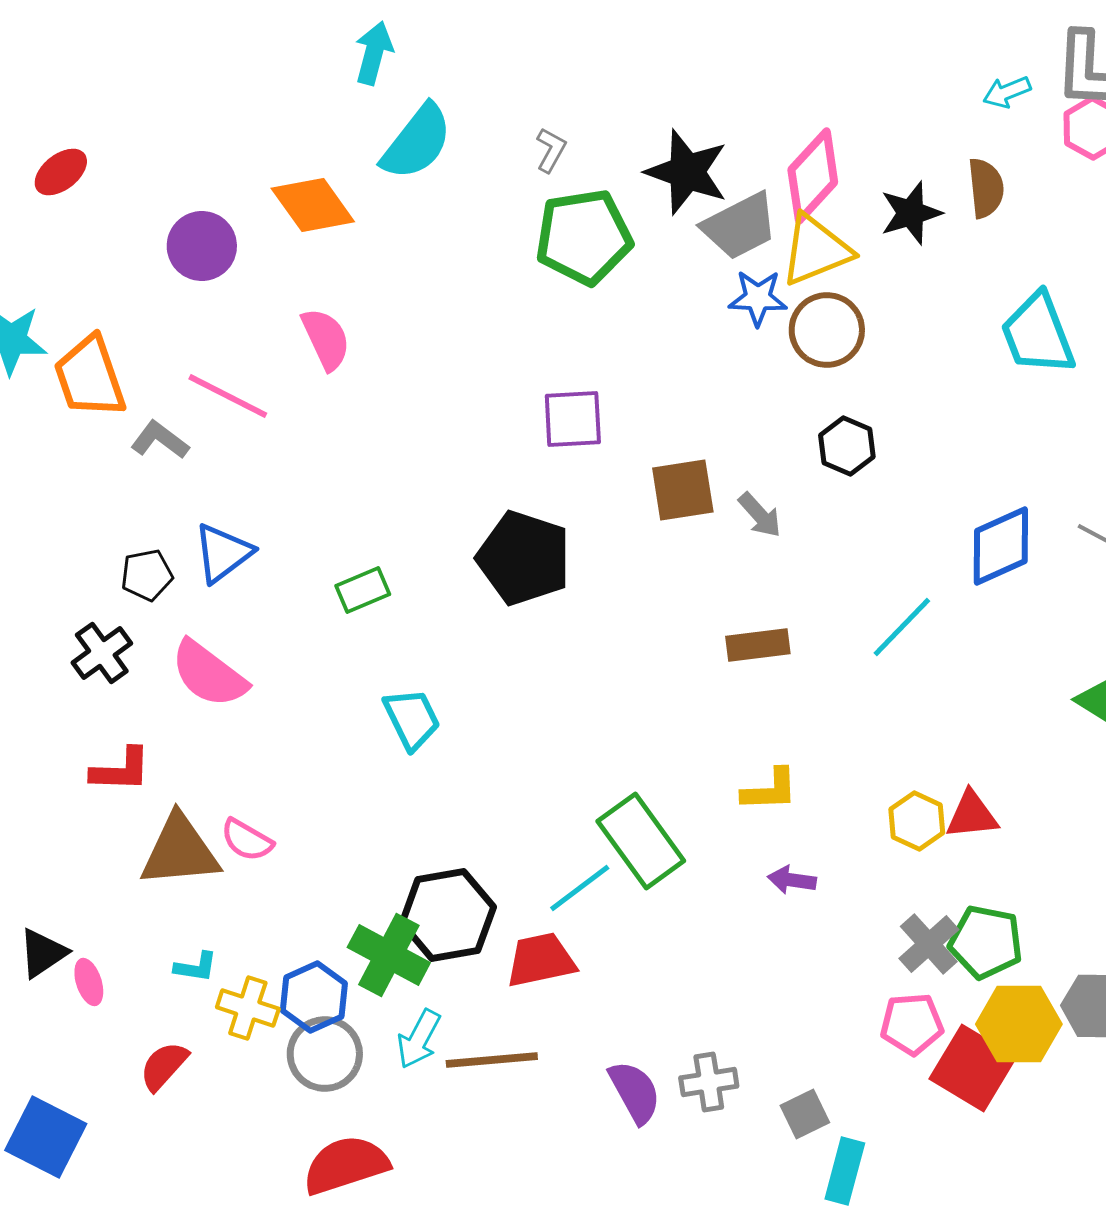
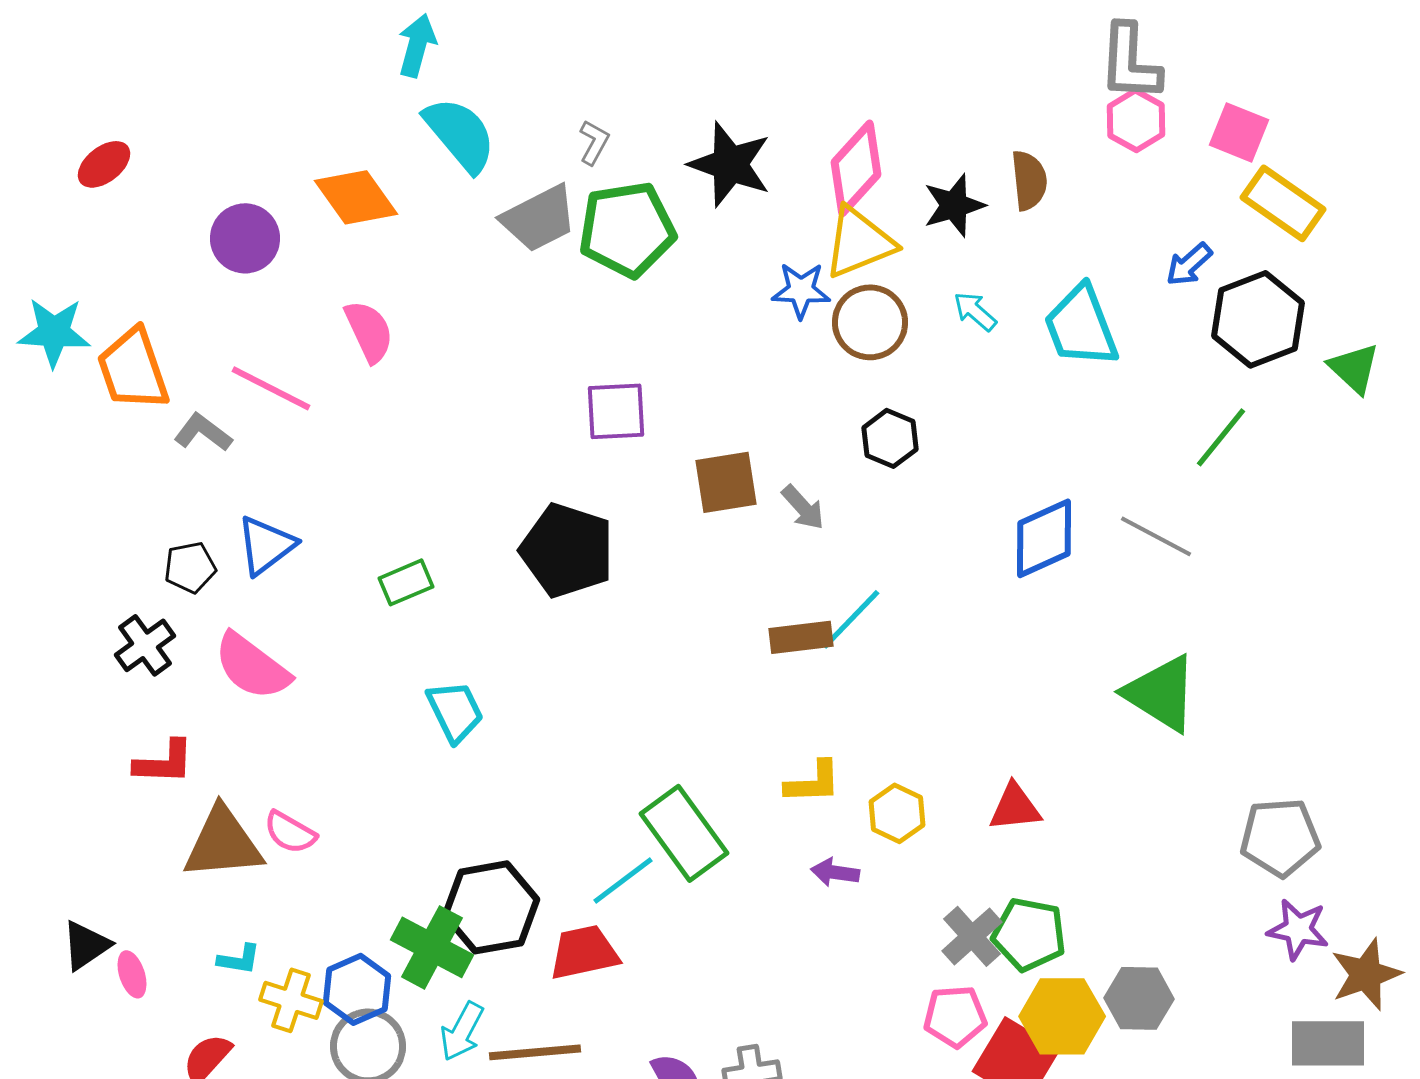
cyan arrow: (1007, 92) -> (975, 311), moved, turned 63
cyan semicircle: (417, 142) -> (460, 134), turned -78
gray trapezoid: (740, 226) -> (539, 218), moved
cyan line: (902, 627) -> (851, 619), moved
yellow hexagon: (917, 821) -> (897, 813), moved

